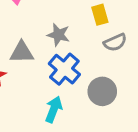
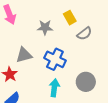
gray star: (58, 35) -> (45, 27), moved
gray circle: (102, 91) -> (86, 82), moved

